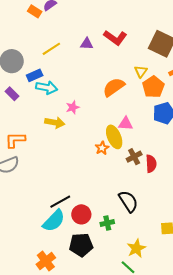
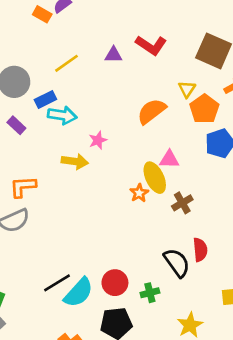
red semicircle: (151, 164) -> (200, 250), moved
black line: (60, 202) -> (57, 283), moved

